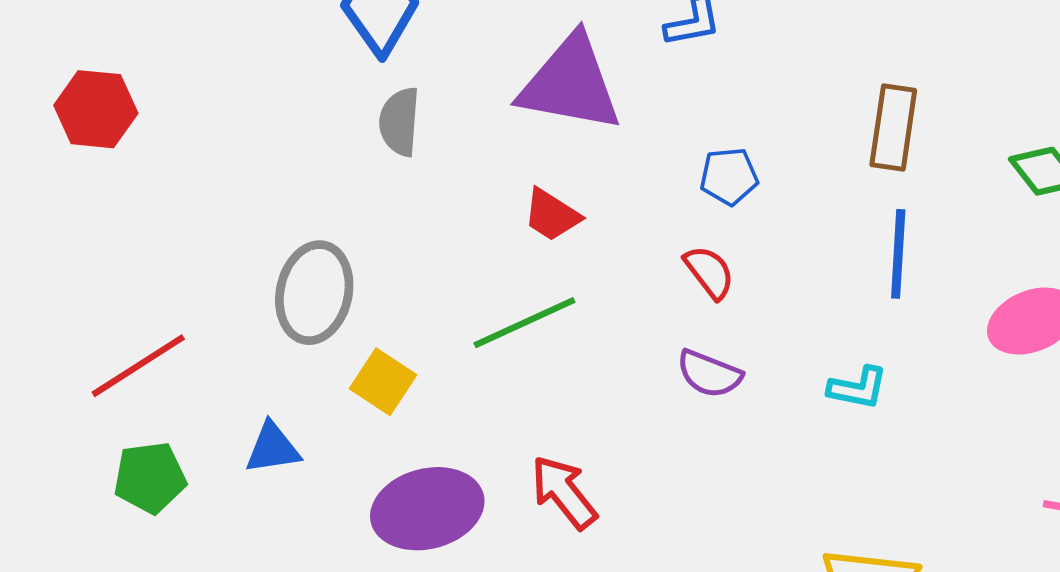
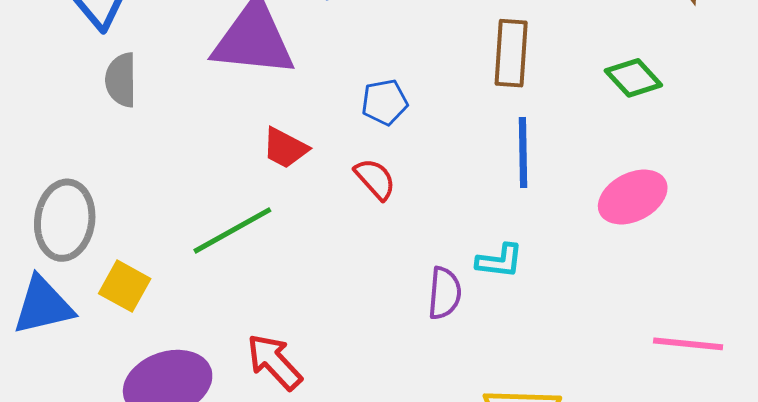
red trapezoid: (552, 215) -> (285, 148), moved
purple semicircle: (709, 374) -> (445, 293), moved, turned -102
blue triangle: (273, 448) -> (43, 306), moved, size x1.4

